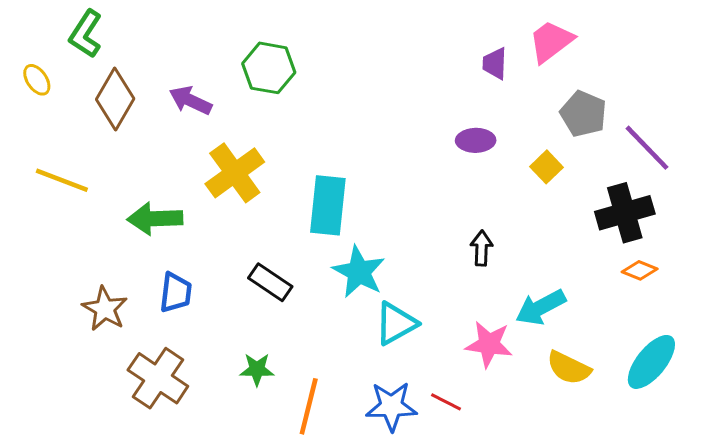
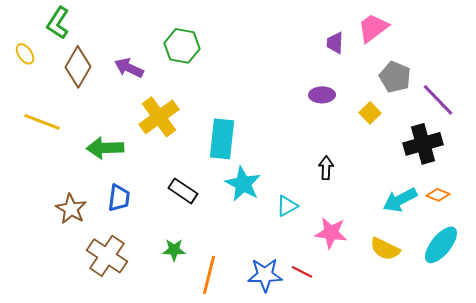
orange diamond: (640, 270) -> (438, 195), moved
cyan arrow: (541, 307) -> (400, 200), moved
cyan triangle: (396, 324) -> (287, 206), moved, size x0.7

